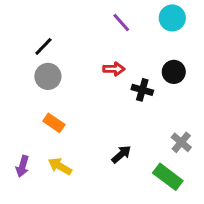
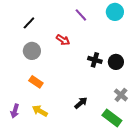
black line: (43, 46) -> (29, 23), moved
red arrow: (114, 69) -> (63, 40), moved, turned 32
black circle: (174, 72) -> (116, 62), moved

